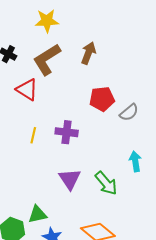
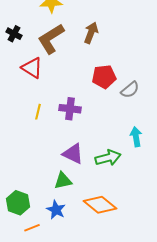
purple triangle: (70, 179) -> (73, 154), turned -30
green arrow: (106, 183) -> (108, 158), turned -65
green triangle: (37, 214) -> (63, 181), moved

